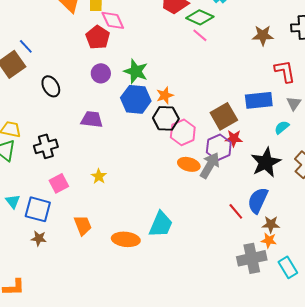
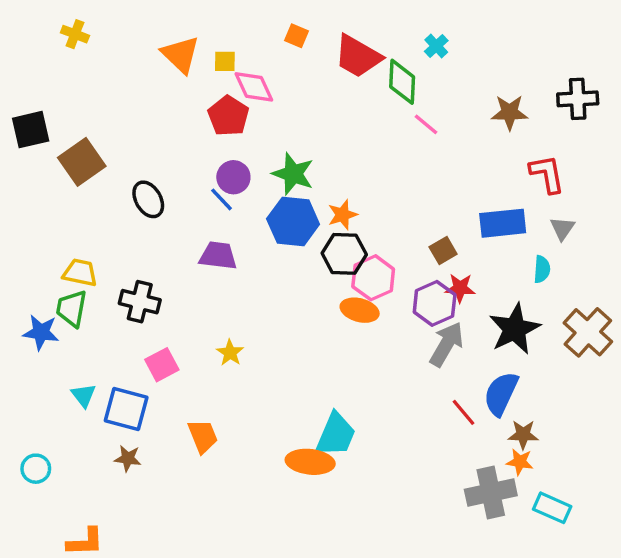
green diamond: (200, 17) -> (402, 82), turned 68
pink line: (200, 35) -> (426, 124), moved
blue line: (26, 46) -> (222, 199), moved
brown square: (224, 116) -> (443, 251), size x0.6
cyan semicircle: (282, 127) -> (542, 269), turned 133
black cross: (46, 146) -> (140, 302), turned 30
orange ellipse: (189, 164) -> (360, 310), moved
gray arrow: (210, 165) -> (446, 344), moved
orange ellipse: (126, 239) -> (310, 462), moved
cyan rectangle: (288, 267) -> (552, 508), turned -35

